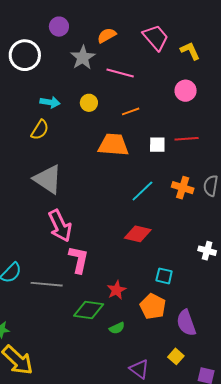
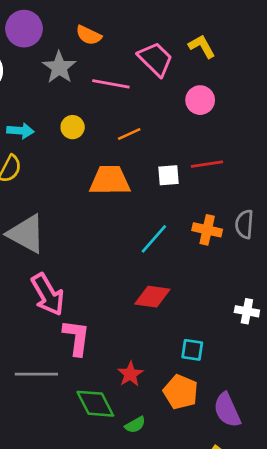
purple circle: (59, 27) -> (24, 29), size x1.4
orange semicircle: (107, 35) -> (89, 35), turned -120
pink trapezoid: (156, 37) -> (155, 59), moved
green diamond: (89, 310) -> (95, 404), turned 60

